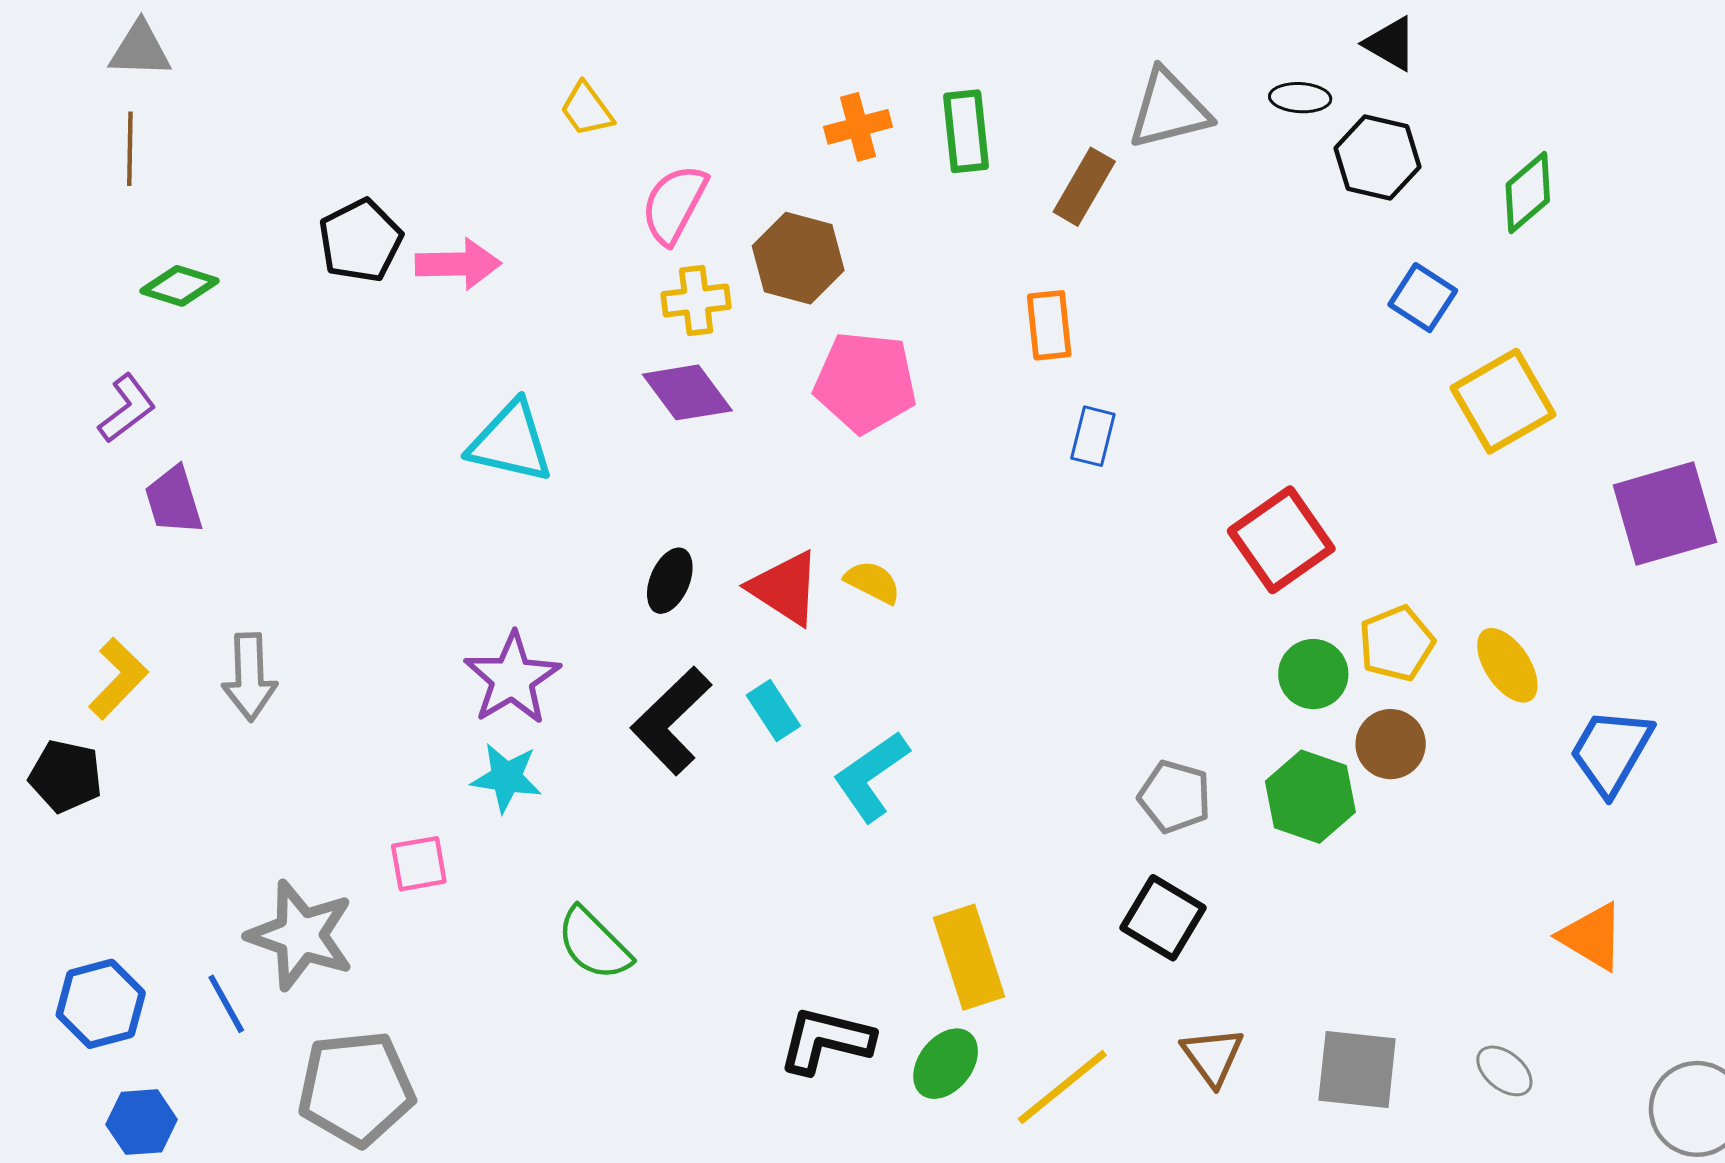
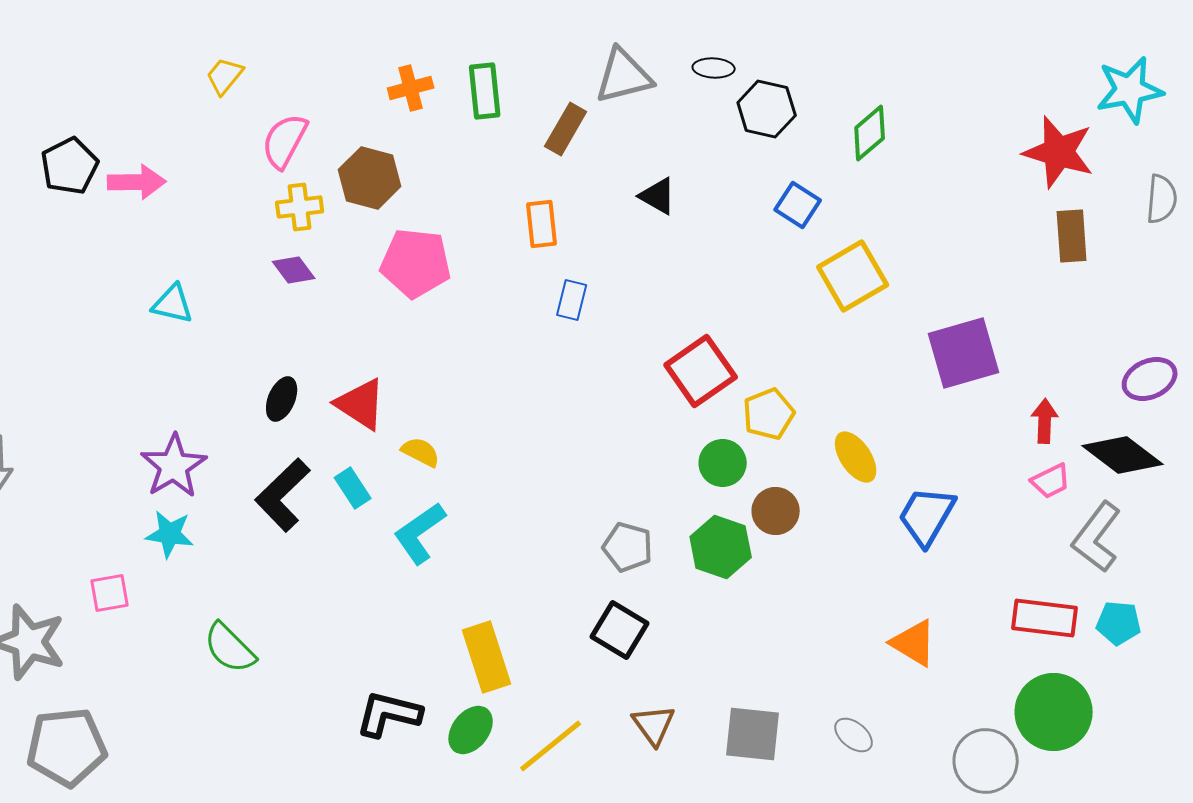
black triangle: (1391, 44) -> (658, 196), moved
yellow trapezoid: (587, 109) -> (225, 76), turned 75
purple diamond: (687, 392) -> (294, 270), size x0.7
cyan triangle: (511, 442) -> (173, 304), size x0.7
yellow semicircle: (873, 582) -> (421, 452), moved
yellow pentagon: (1396, 643) -> (769, 414), moved

